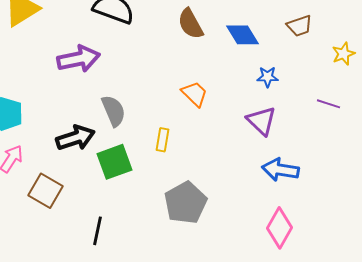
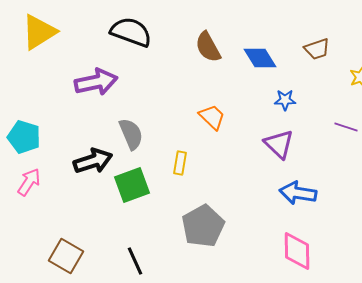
brown square: (46, 191) -> (66, 256), moved
pink diamond: (280, 228) -> (297, 251), turned -30
black line: (98, 231) -> (135, 261), moved, turned -36

